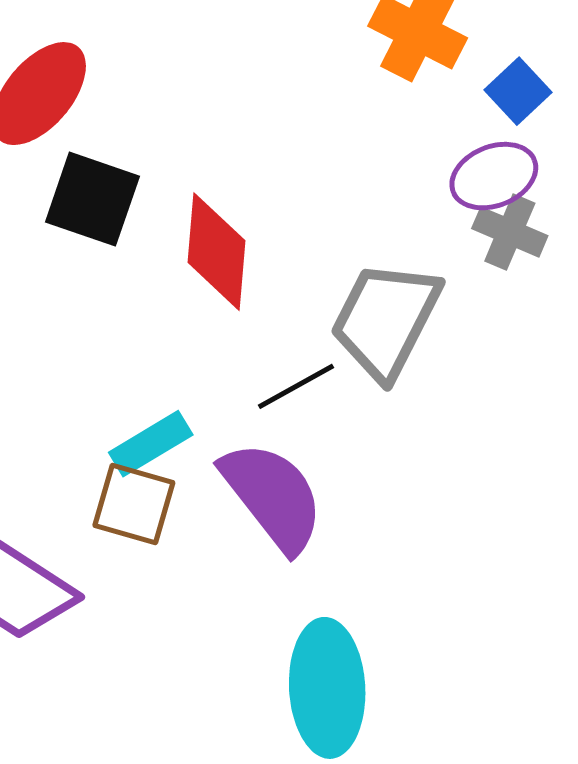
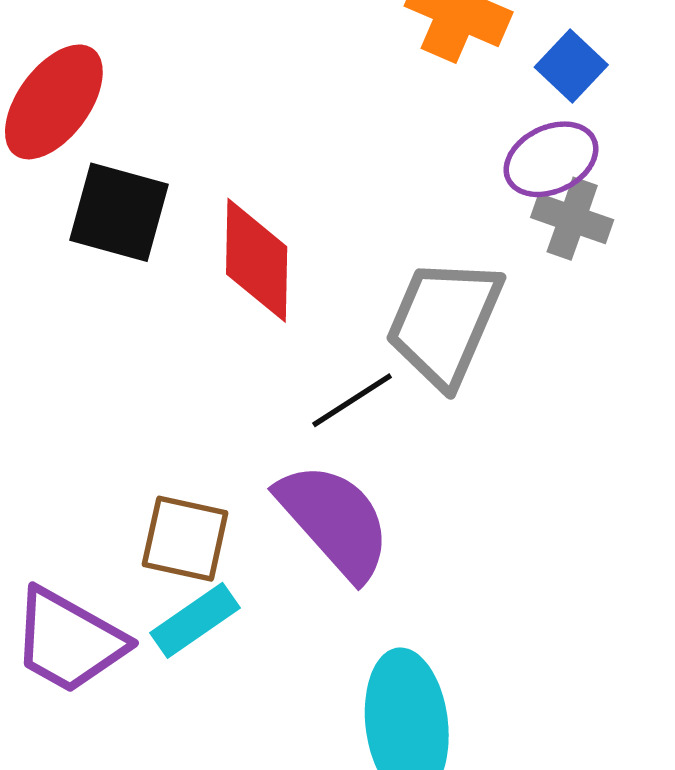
cyan rectangle: (151, 444) -> (195, 620), moved

